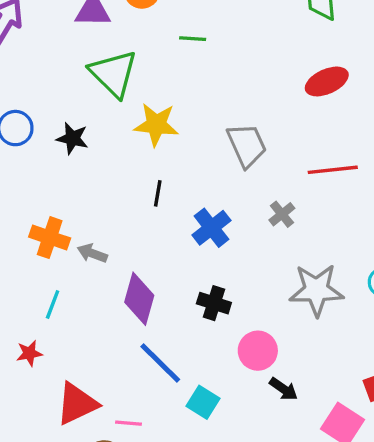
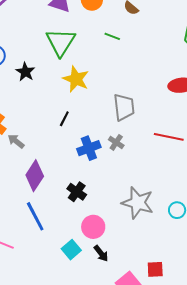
gray cross: (282, 214) -> (116, 142), moved, turned -35
cyan square: (203, 402) -> (71, 250), moved

